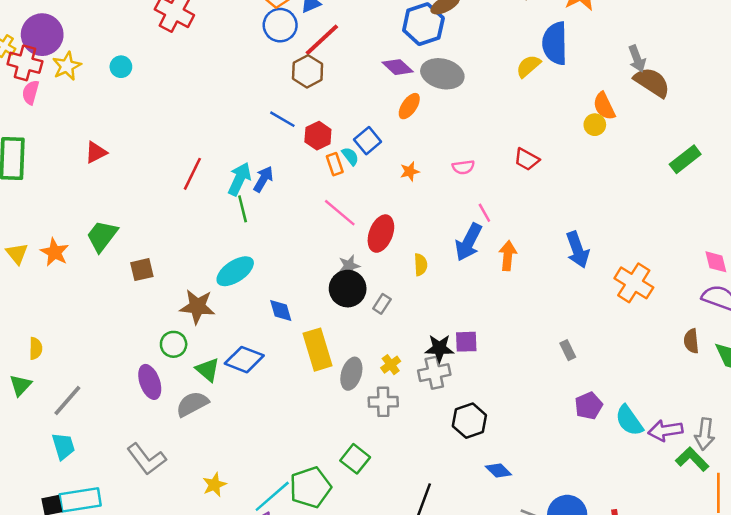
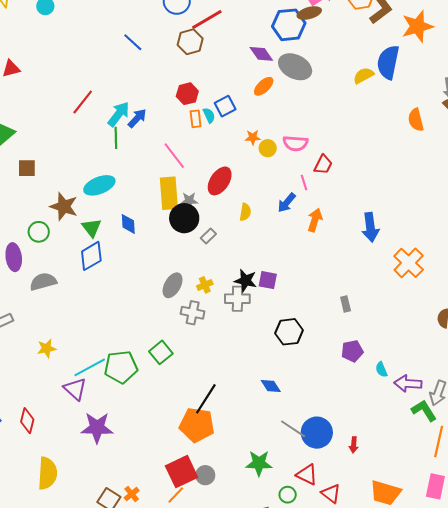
blue line: (282, 119) -> (133, 42), moved
yellow circle: (595, 125) -> (268, 148), moved
red trapezoid: (527, 159) -> (323, 165), moved, turned -105
pink semicircle: (463, 167) -> (295, 143), size x1.4
pink line: (340, 213) -> (174, 156), moved
blue arrow: (469, 242) -> (287, 203), size x0.7
yellow rectangle: (317, 350) -> (169, 193), moved
blue diamond: (244, 360) -> (91, 256), turned -64
green triangle: (208, 370) -> (92, 228), moved
cyan semicircle: (629, 420) -> (381, 369), size x0.6
black hexagon: (469, 421) -> (289, 332), moved

